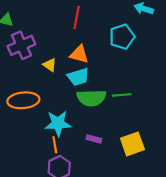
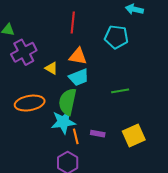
cyan pentagon: (122, 37) -> (116, 37), turned 30
green semicircle: (91, 98) -> (68, 102), moved, turned 108
orange line: (55, 145) -> (76, 136), moved

